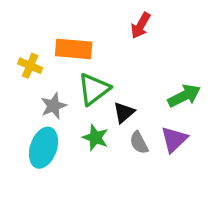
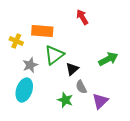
red arrow: (141, 25) -> (82, 17), turned 119
green star: (95, 138) -> (65, 100), moved
purple triangle: (174, 139) -> (100, 101), moved

